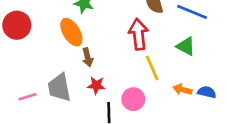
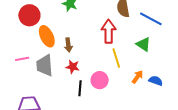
red circle: (17, 25) -> (29, 15), moved
orange ellipse: (71, 32) -> (47, 36), moved
orange arrow: (182, 90) -> (137, 77), turned 104
pink line: (27, 97) -> (22, 59), moved

